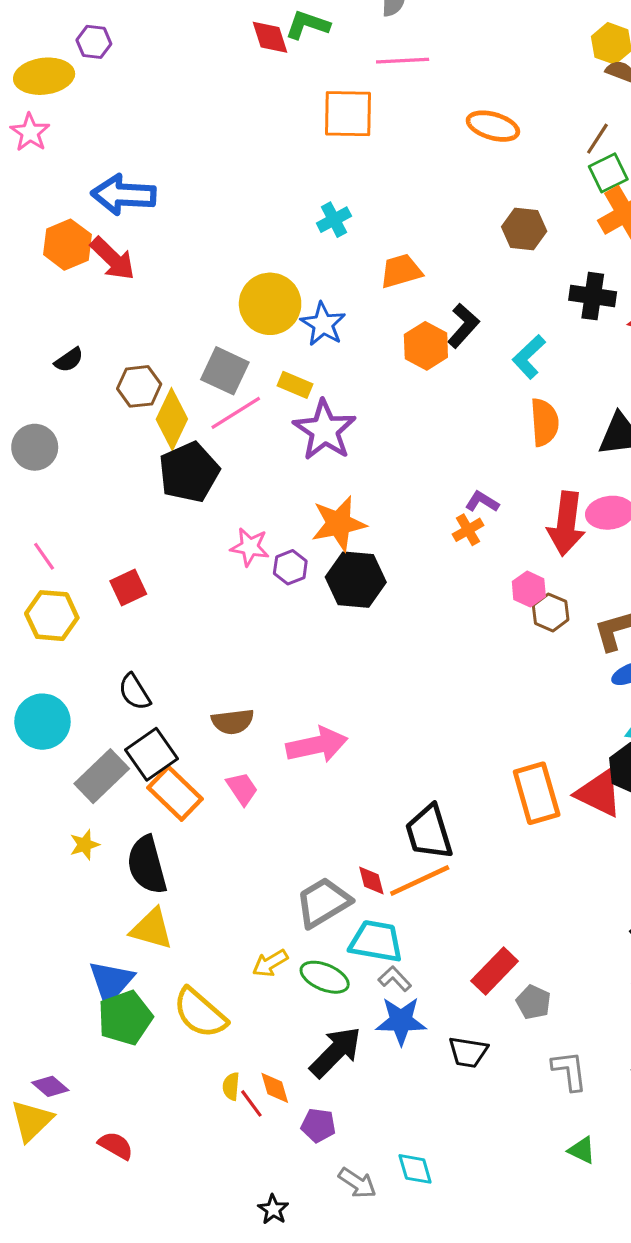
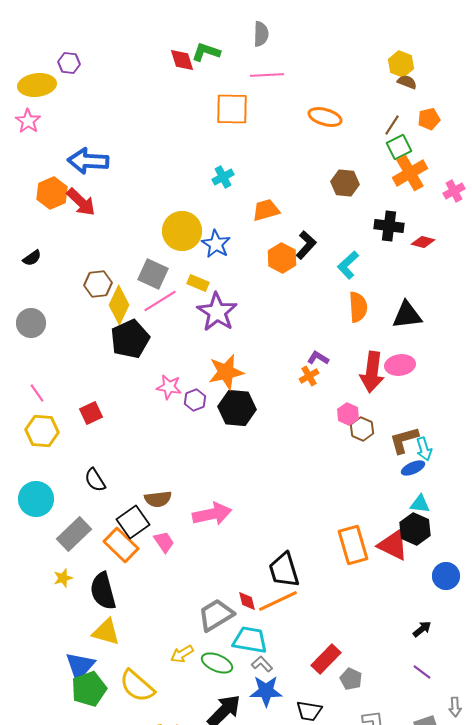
black semicircle: (69, 360) -> (32, 258), moved
black square: (152, 754) -> (133, 522), moved

